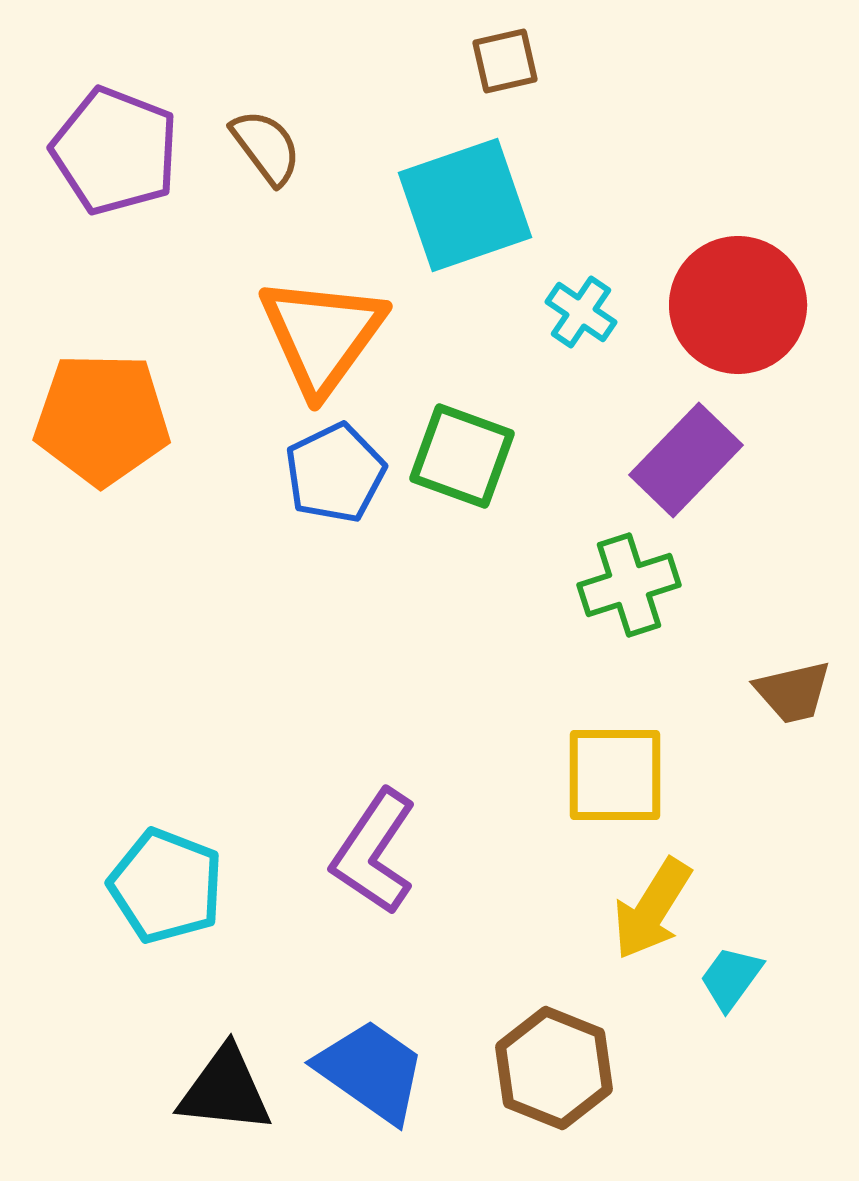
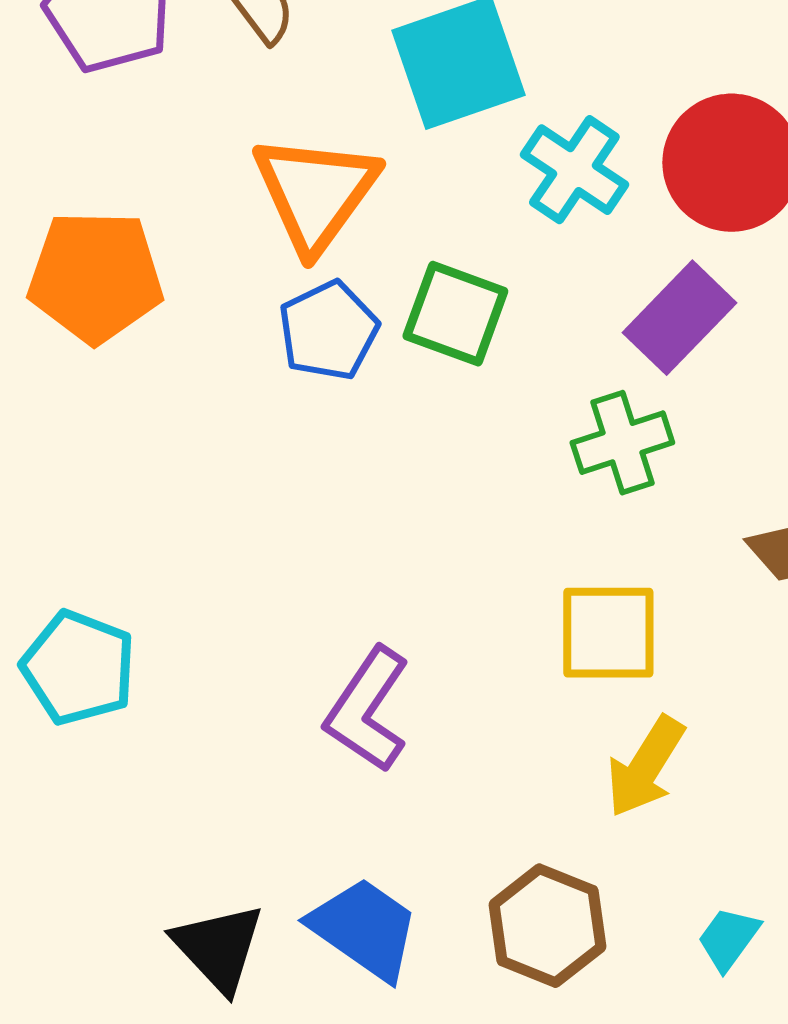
cyan cross: (581, 312) -> (574, 170), size x1.5
cyan pentagon: (166, 886) -> (78, 668), moved
cyan trapezoid: (731, 978) -> (728, 939), moved
black triangle: (225, 1090) -> (218, 948), turned 41

